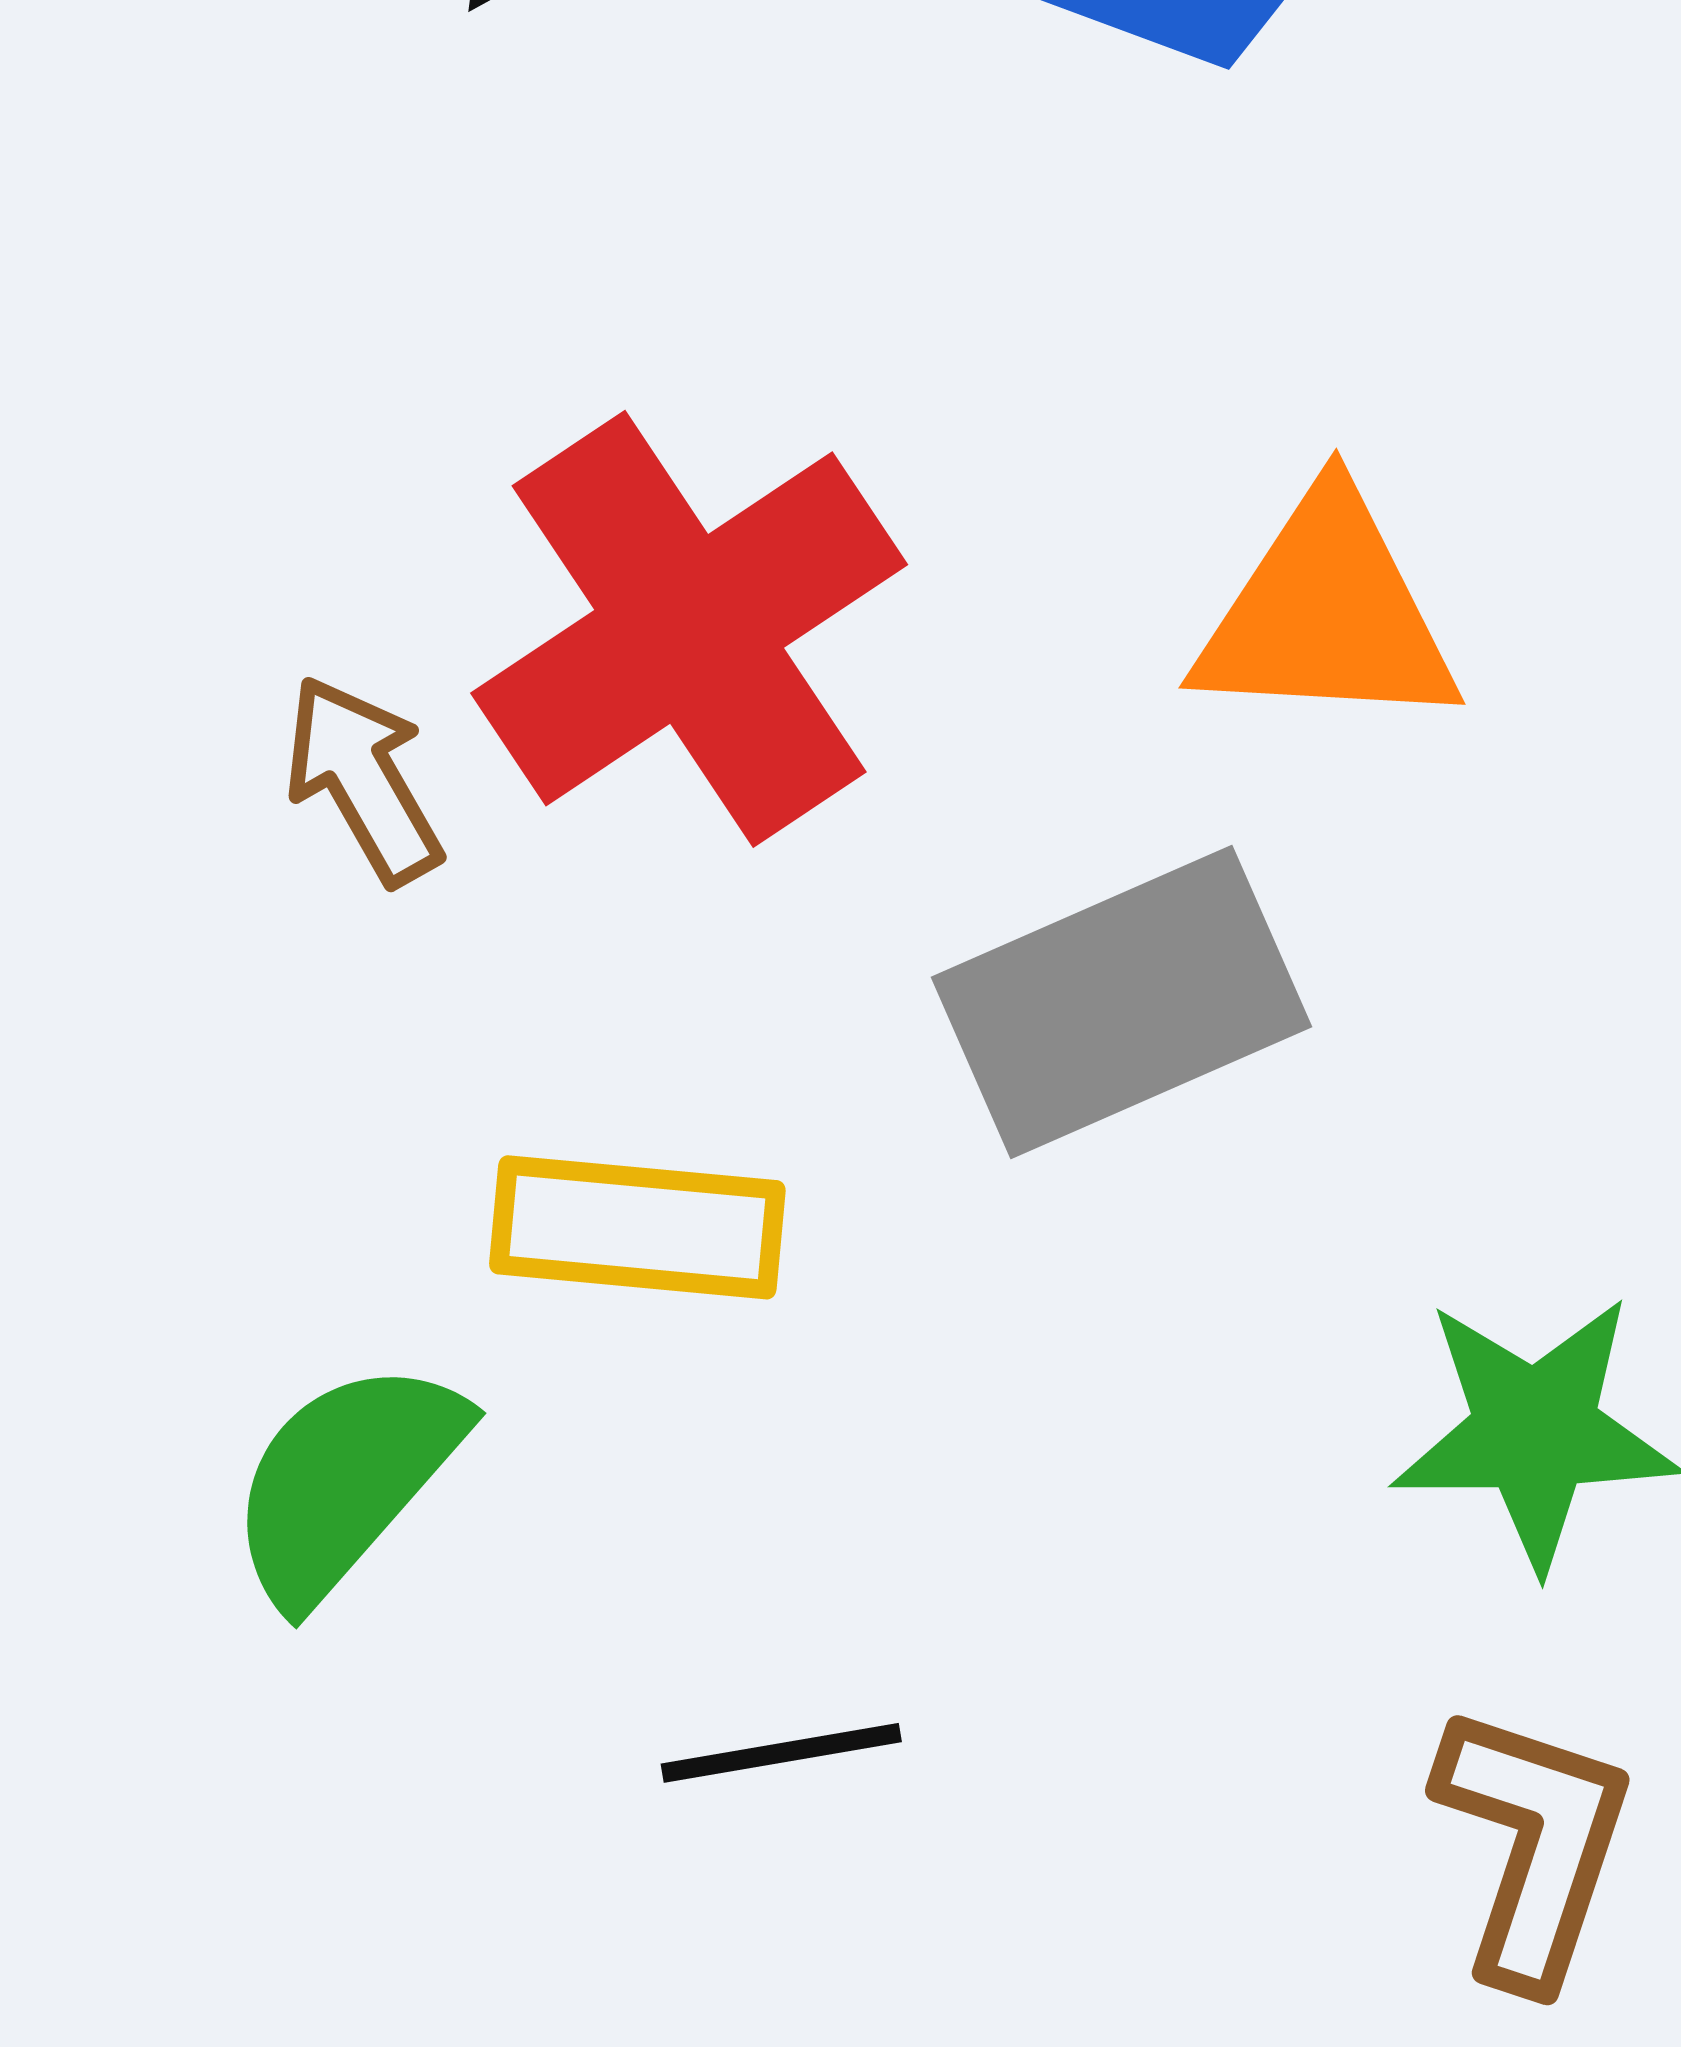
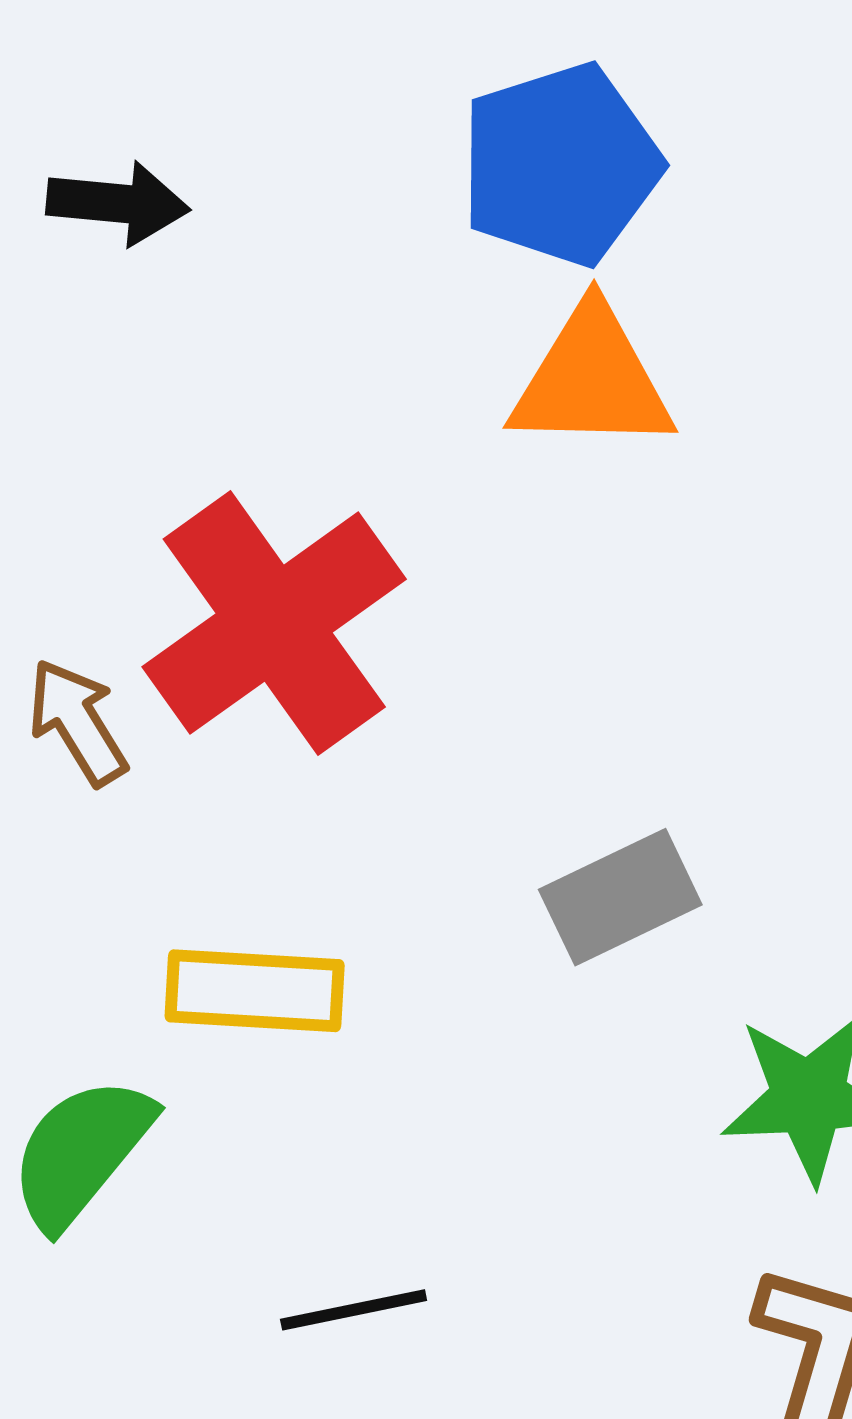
orange triangle: (1327, 614) -> (592, 380), moved
gray rectangle: (1121, 1002) -> (620, 897), moved, size x0.7

